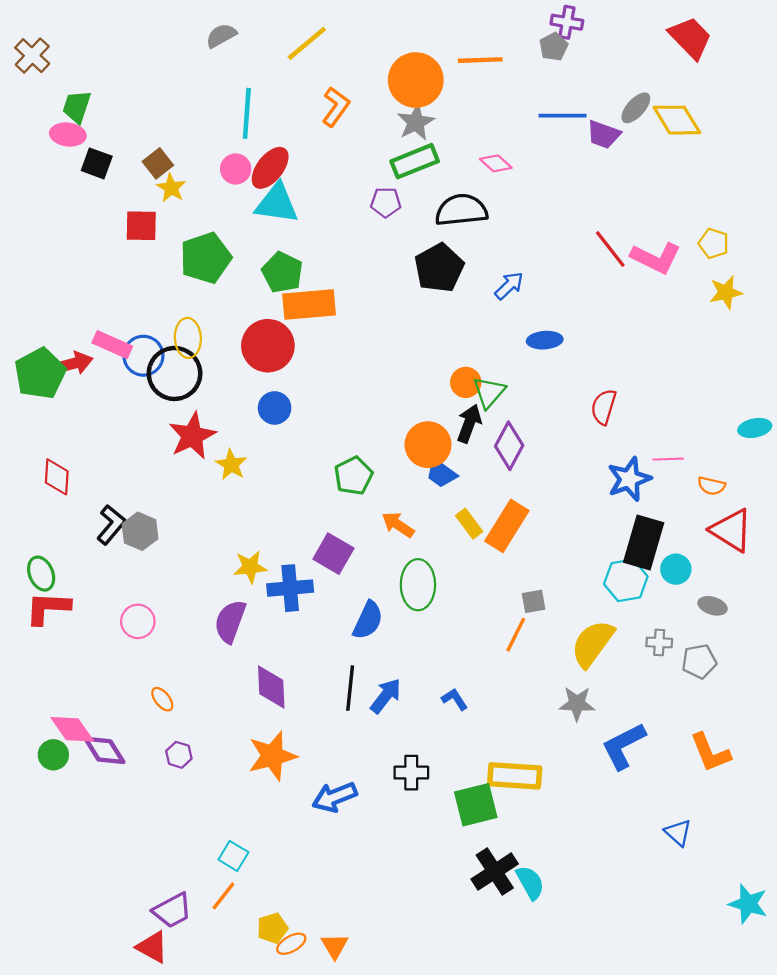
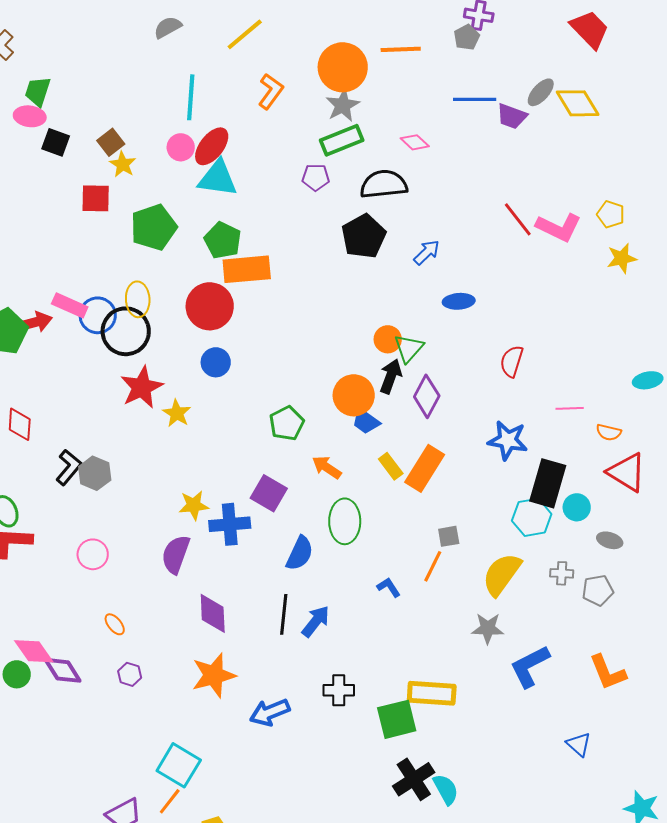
blue star: (629, 479) -> (508, 440), moved, turned 30
blue L-shape: (455, 699) -> (389, 587), moved
cyan square: (233, 856) -> (179, 765), size x1.6

